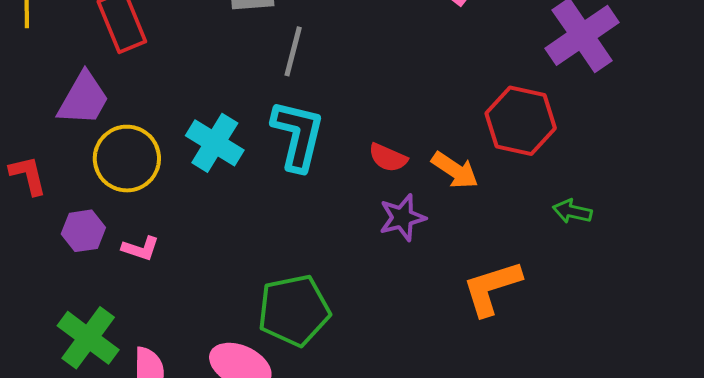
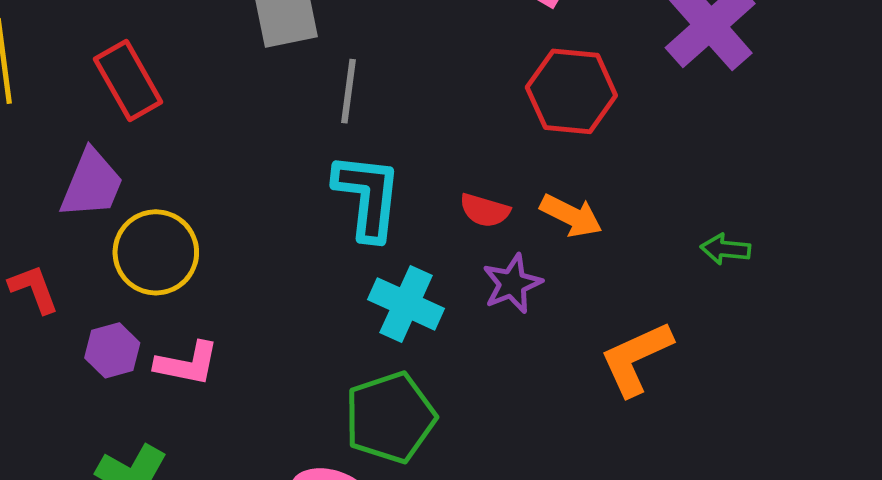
red hexagon: (521, 121) -> (571, 91), moved
cyan cross: (215, 143) -> (406, 304), moved
pink L-shape: (140, 248) -> (187, 364), size x1.4

